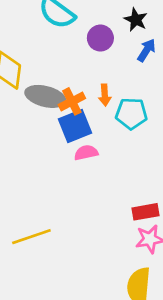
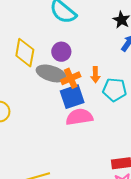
purple circle: (100, 38) -> (61, 52), moved
pink semicircle: (86, 153) -> (79, 117), size x1.5

